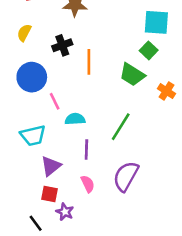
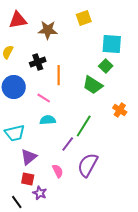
orange cross: (166, 91) -> (120, 110), moved
pink line: (55, 101) -> (44, 98), moved, turned -32
purple line: (86, 150) -> (68, 144), moved, turned 35

